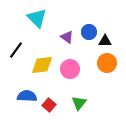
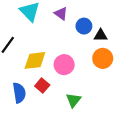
purple triangle: (67, 37) -> (61, 14), moved
blue semicircle: (27, 96) -> (19, 93), turned 78
red square: (49, 105) -> (42, 85), moved

